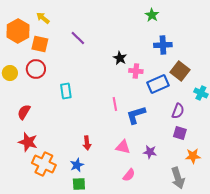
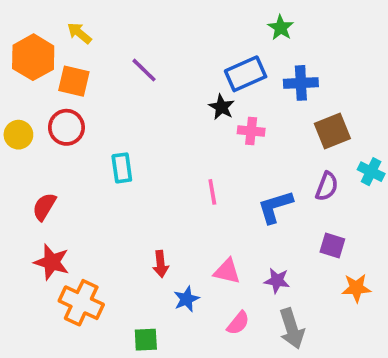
brown square: (180, 71) -> (332, 131), turned 30
blue rectangle: (158, 84) -> (246, 74), moved
purple semicircle: (178, 111) -> (327, 186), moved
blue L-shape: (136, 115) -> (275, 207), moved
blue star: (77, 165) -> (186, 299), moved
gray arrow: (178, 178) -> (292, 329), moved

